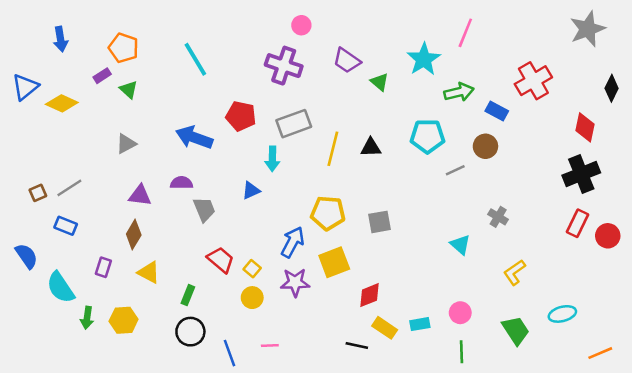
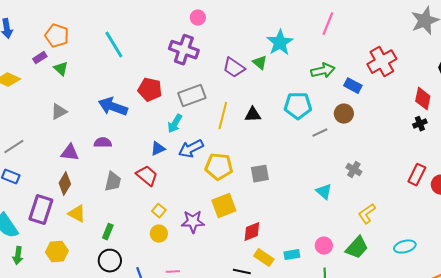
cyan star: (424, 59) -> (280, 43), moved
purple trapezoid: (347, 61) -> (234, 68), moved
cyan arrow: (272, 159) -> (175, 124), turned 30
black cross: (581, 174) -> (420, 124), moved, size x0.5
gray trapezoid: (204, 209) -> (113, 182), moved, turned 35
blue arrow: (293, 242) -> (191, 149), moved, turned -145
red trapezoid: (221, 260) -> (147, 176), moved
purple rectangle: (103, 267) -> (41, 210), size x1.8
green arrow: (87, 318) -> (18, 256), moved
green trapezoid: (516, 330) -> (357, 248), moved, turned 75

